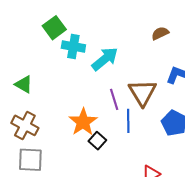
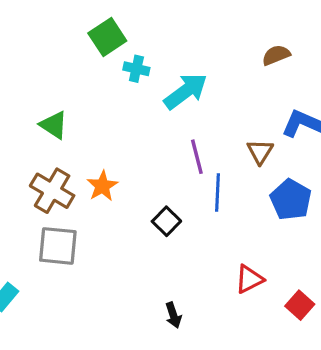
cyan cross: (73, 47) -> (136, 69), size x0.7
brown triangle: (142, 93) -> (260, 152), moved, size x0.6
orange star: (83, 122) -> (102, 186), moved, size x0.7

